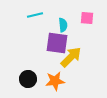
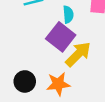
purple square: (57, 43) -> (61, 37), turned 30

